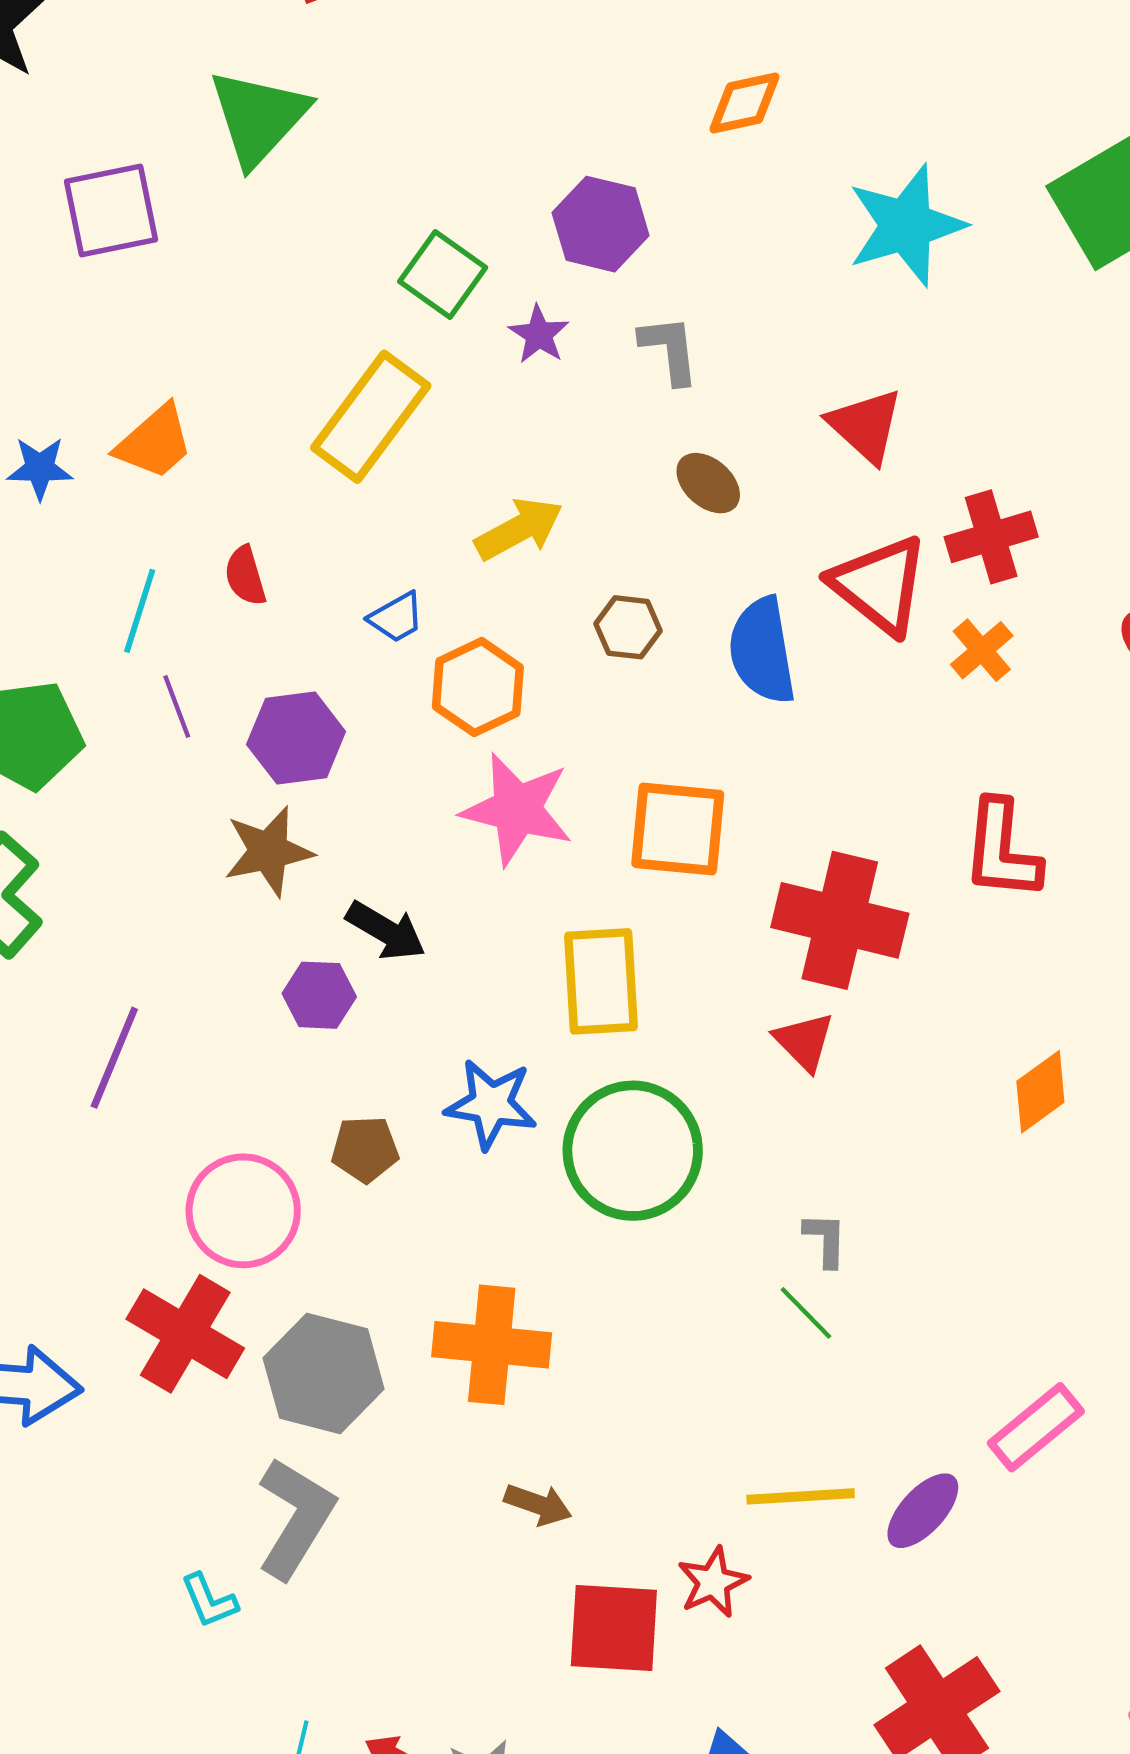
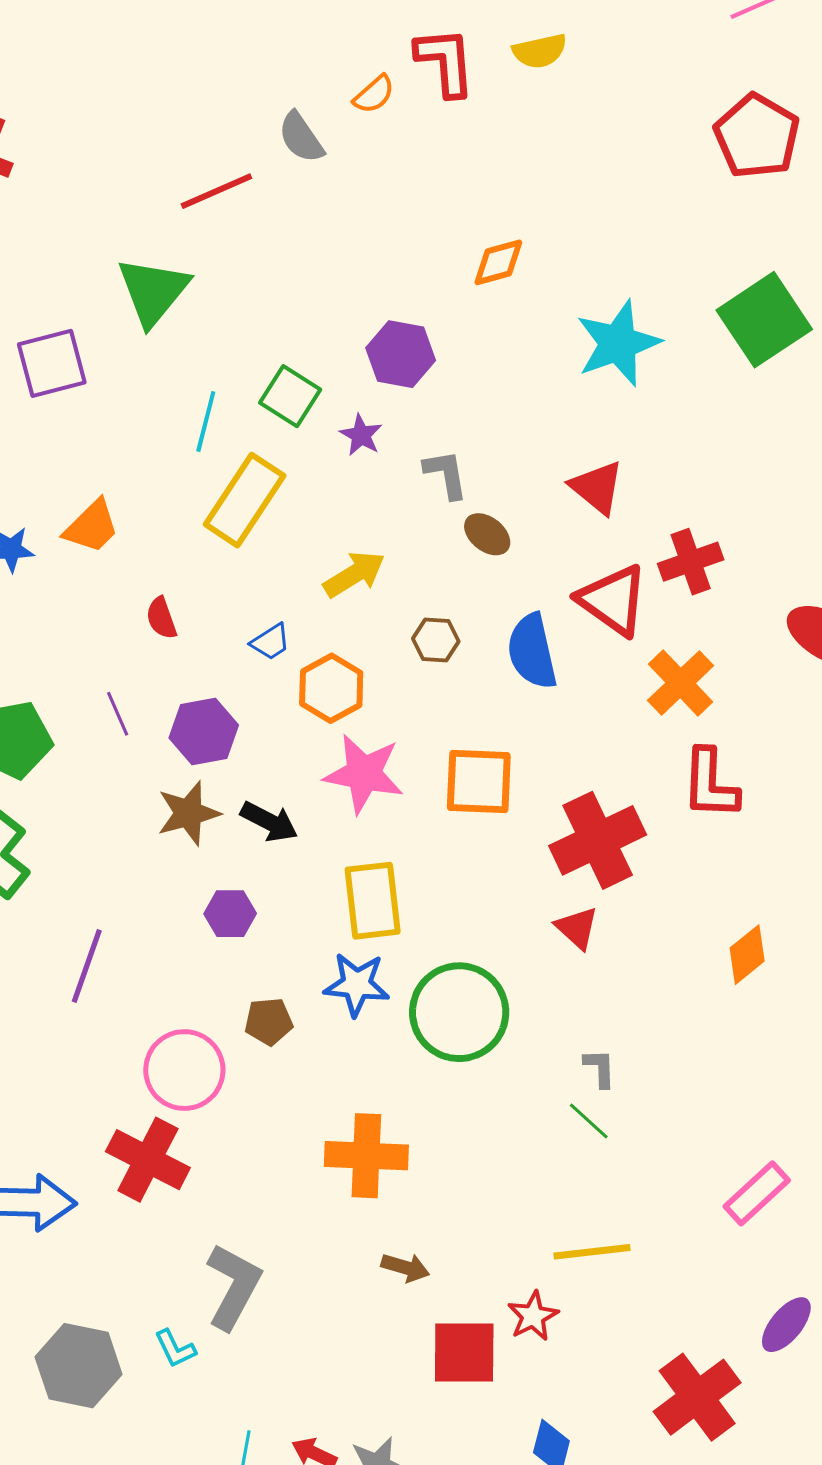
gray L-shape: (670, 350) -> (446, 474), moved
cyan line: (140, 611) -> (206, 421), moved
orange cross: (982, 650) -> (681, 683), moved, size x1.5
red cross: (840, 920) -> (598, 840), turned -36
black arrow: (386, 931) -> (269, 822), moved
yellow rectangle: (601, 981) -> (373, 901), moved
gray hexagon: (324, 1373) -> (79, 1366), moved
purple ellipse: (923, 1511) -> (786, 1325), moved

